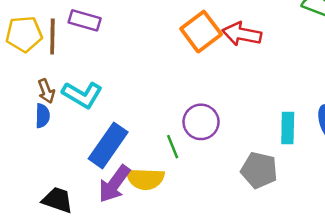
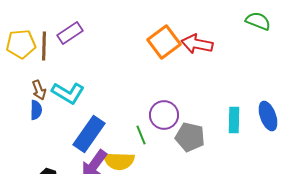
purple rectangle: (85, 20) -> (70, 33), turned -50
gray pentagon: (259, 170) -> (190, 137), moved

